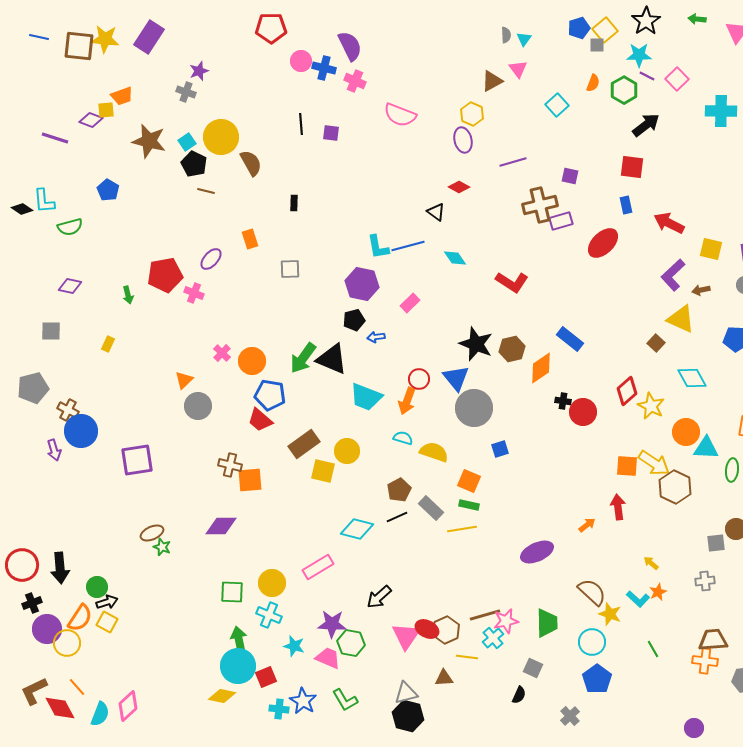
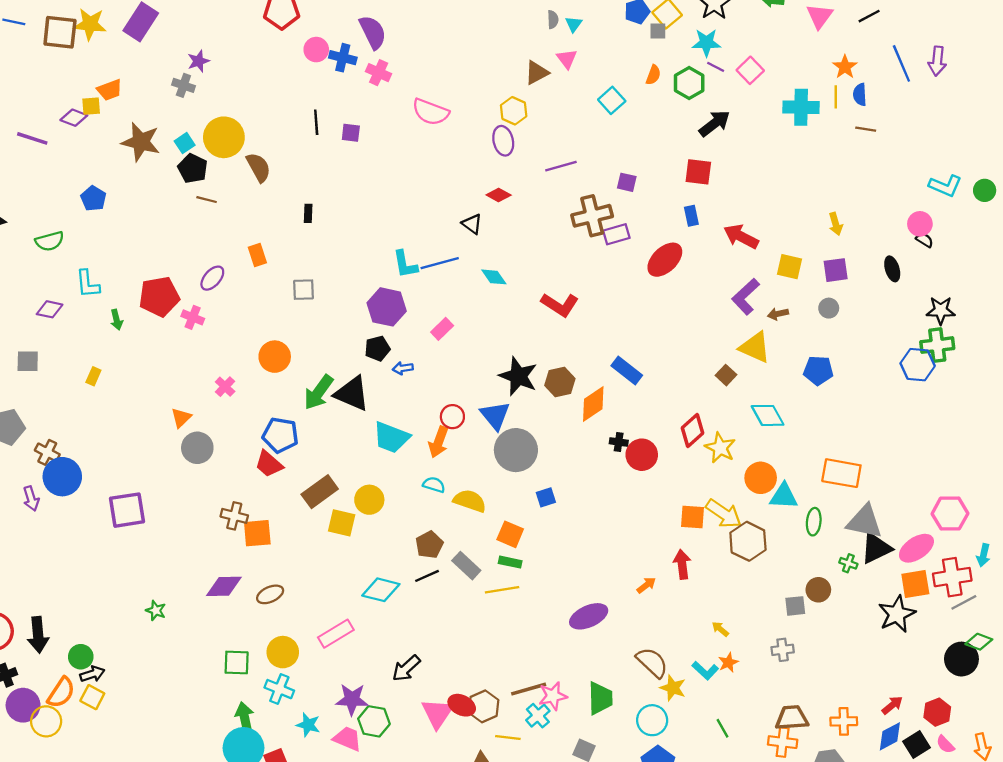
cyan L-shape: (44, 201) -> (88, 284), moved
orange circle: (252, 361) -> (275, 357), moved
brown ellipse: (152, 533) -> (270, 594), moved

